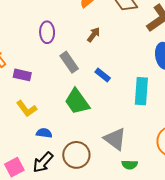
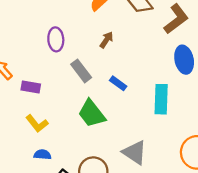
blue semicircle: (44, 133) -> (42, 155), moved

